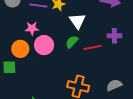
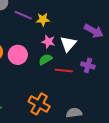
white triangle: (77, 21) -> (68, 44), moved
pink star: (32, 28) -> (48, 42), moved

